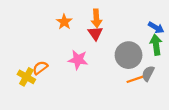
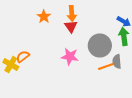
pink star: (78, 60) -> (70, 56), moved
gray semicircle: (148, 73) -> (117, 62), turned -32

